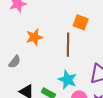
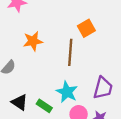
orange square: (81, 22) -> (86, 28), turned 35

